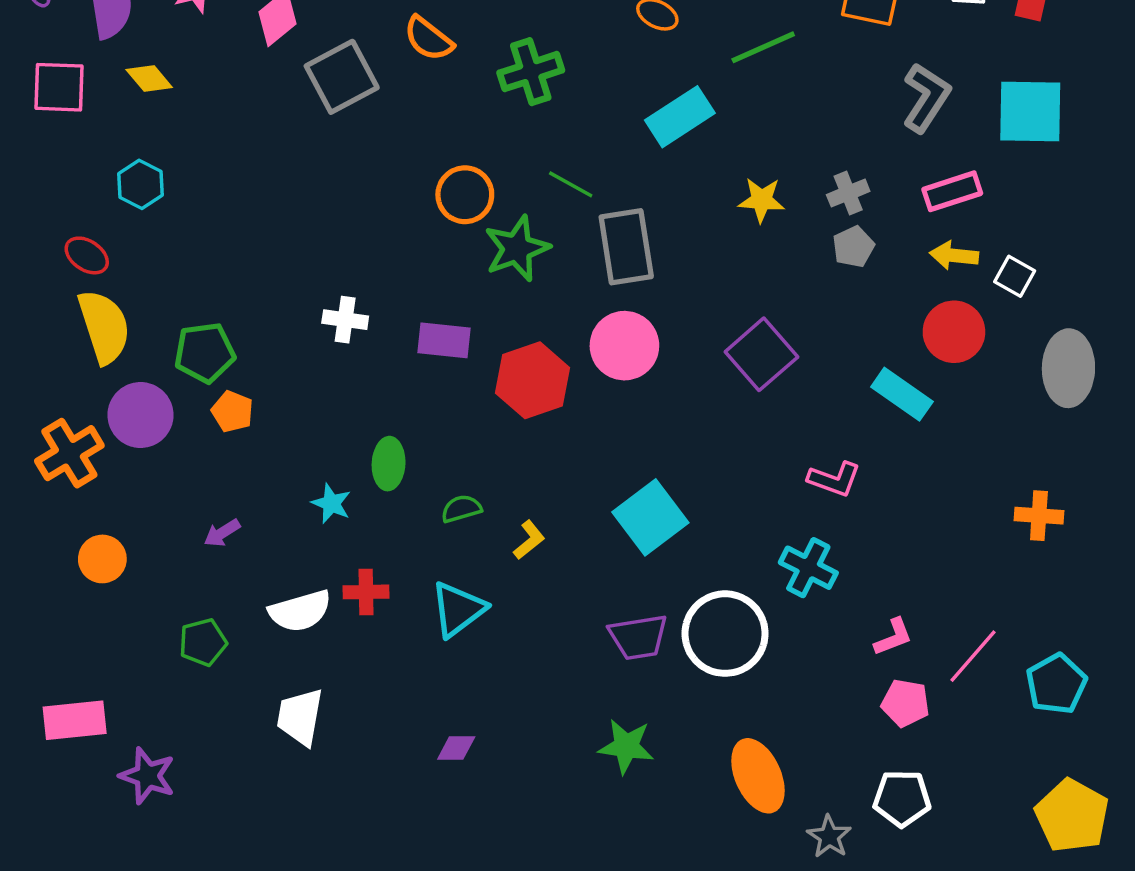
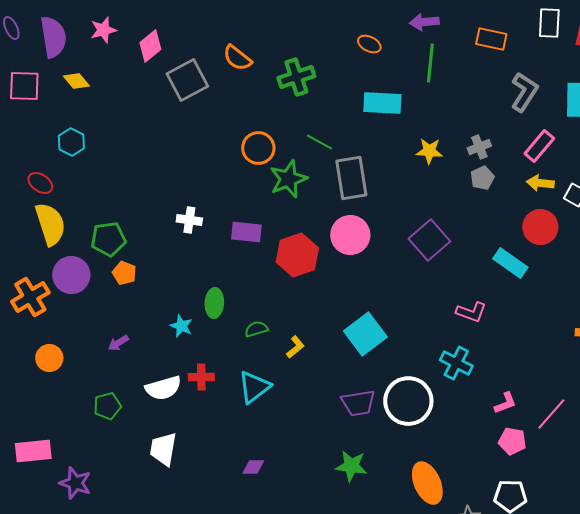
green line: (763, 47) -> (430, 63), turned -60
cyan rectangle: (680, 117) -> (382, 103), turned 36
pink rectangle: (952, 191) -> (539, 146), turned -32

